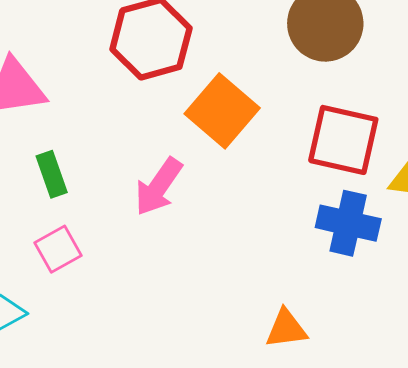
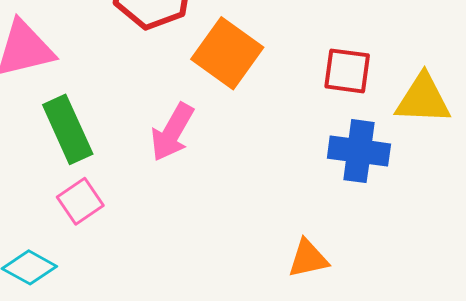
red square: (343, 140) -> (347, 71), size x0.7
green rectangle: (52, 174) -> (68, 129), size x1.5

